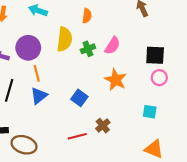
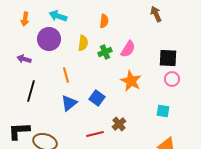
yellow semicircle: (64, 39) -> (83, 43), size x0.7
purple circle: (28, 48) -> (49, 39), moved
orange line: (37, 73) -> (66, 75), moved
blue triangle: (39, 96) -> (69, 103), moved

